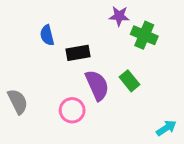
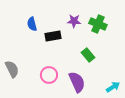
purple star: (119, 16) -> (74, 21), moved
purple semicircle: (97, 85) -> (77, 82), moved

